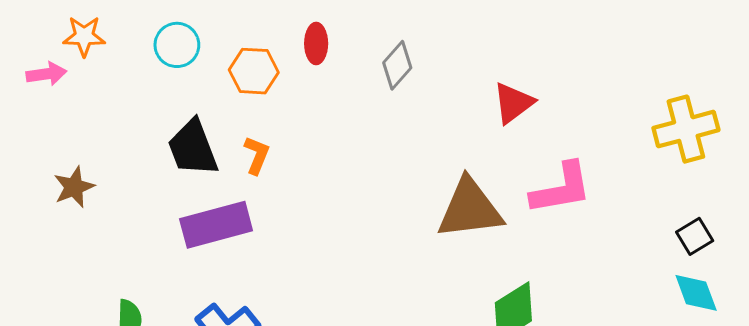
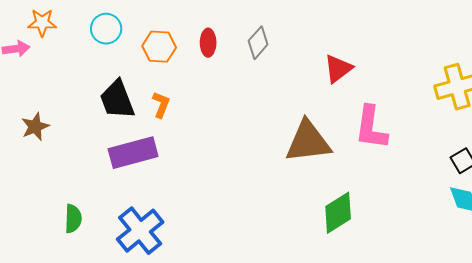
red ellipse: (316, 43) -> (208, 43), moved
pink L-shape: (561, 189) -> (371, 128), turned 108

